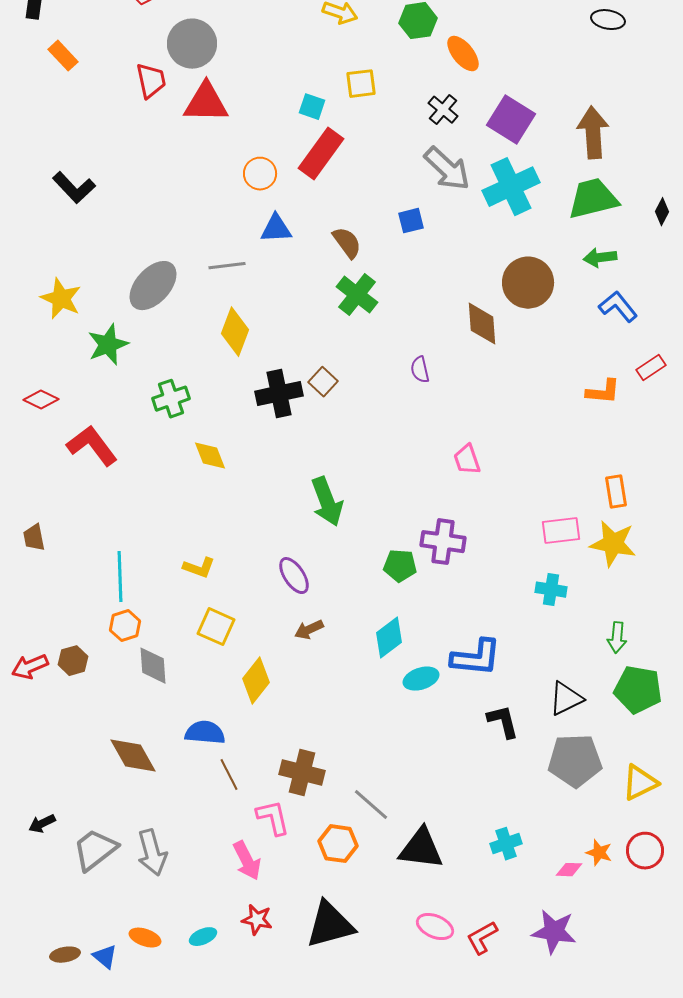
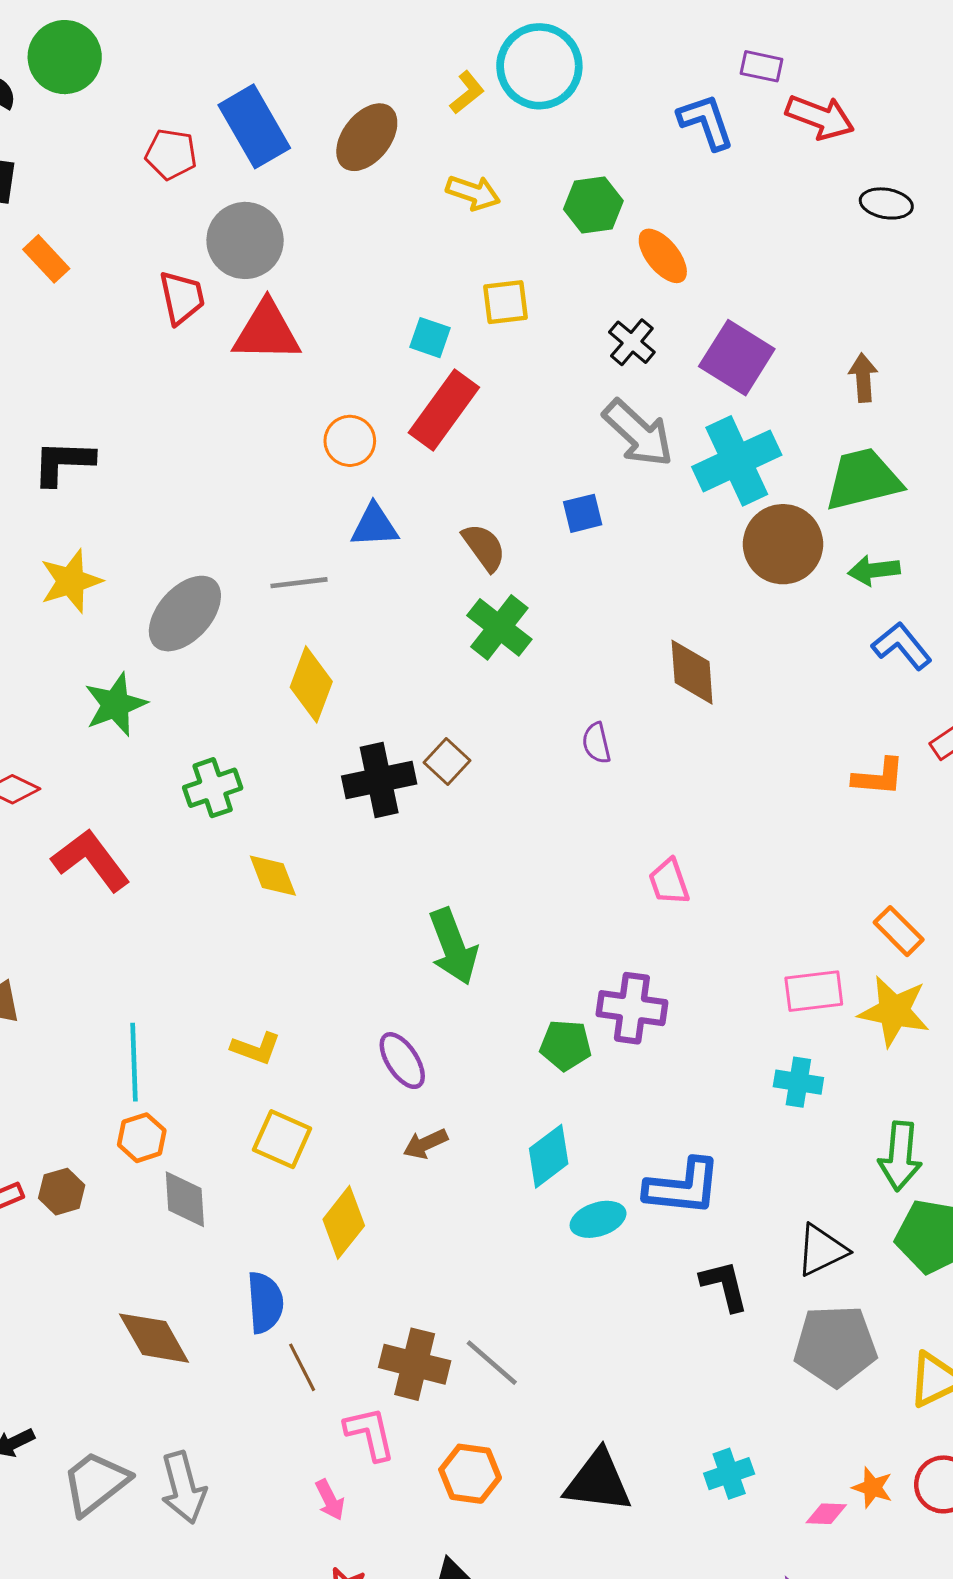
brown arrow: (593, 133) -> (863, 378), size x0.6
black L-shape: (74, 188) -> (63, 462), turned 135
brown circle: (528, 283) -> (783, 544), moved
yellow star: (61, 299) -> (71, 581), moved, turned 30
orange rectangle: (616, 492) -> (899, 931), turned -36
green arrow: (617, 638) -> (900, 1156), size x1.4
blue semicircle: (205, 733) -> (265, 1303), turned 81
gray line: (371, 805) -> (492, 1363), moved
pink arrow: (247, 861) -> (330, 1500), size x0.7

